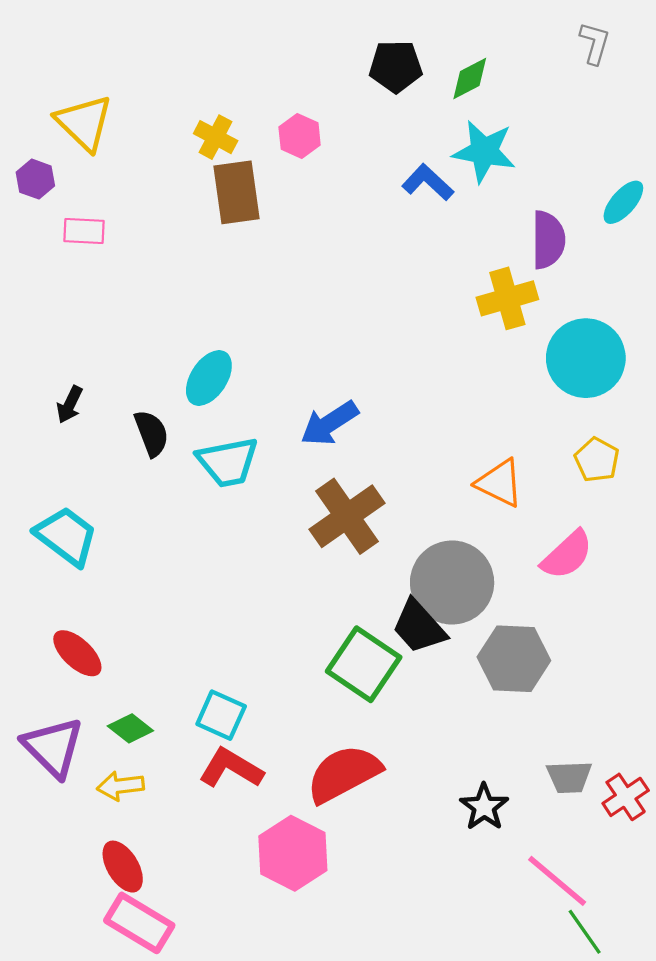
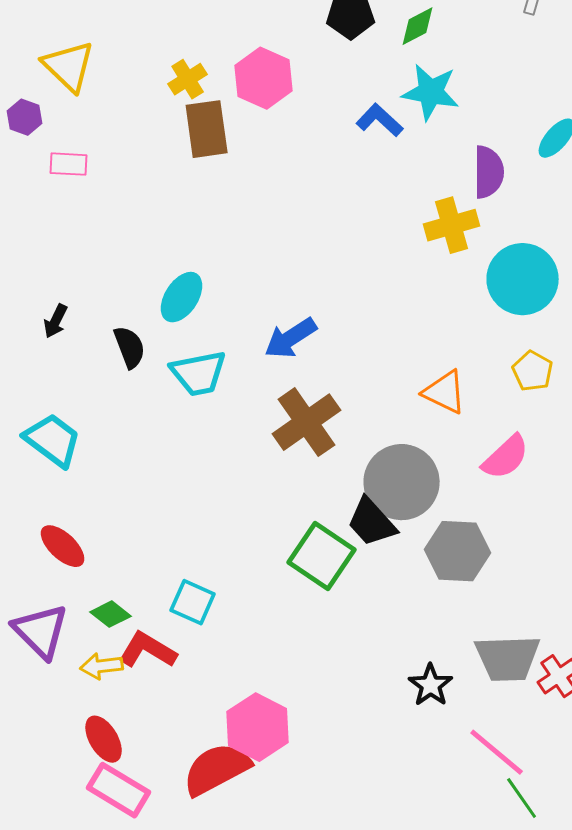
pink hexagon: (300, 136) -> (264, 78), size x1.5
yellow cross: (216, 137) -> (188, 79), turned 30
red L-shape: (231, 768) -> (148, 650), moved
red semicircle: (344, 774) -> (217, 769), moved
gray trapezoid: (569, 777) -> (508, 658), size x1.6

